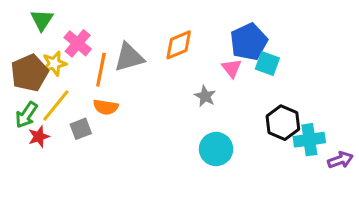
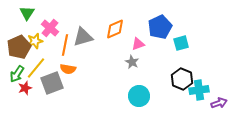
cyan square: (267, 64) -> (181, 43), moved, turned -35
pink triangle: (232, 68) -> (138, 44), moved, turned 48
gray square: (81, 129) -> (52, 83), size x1.6

